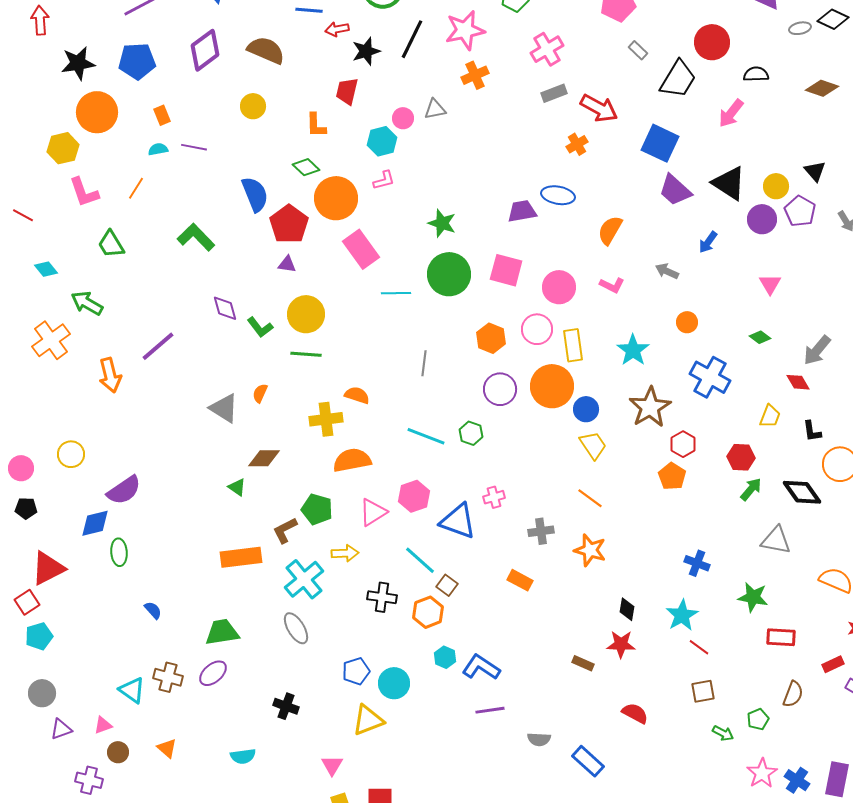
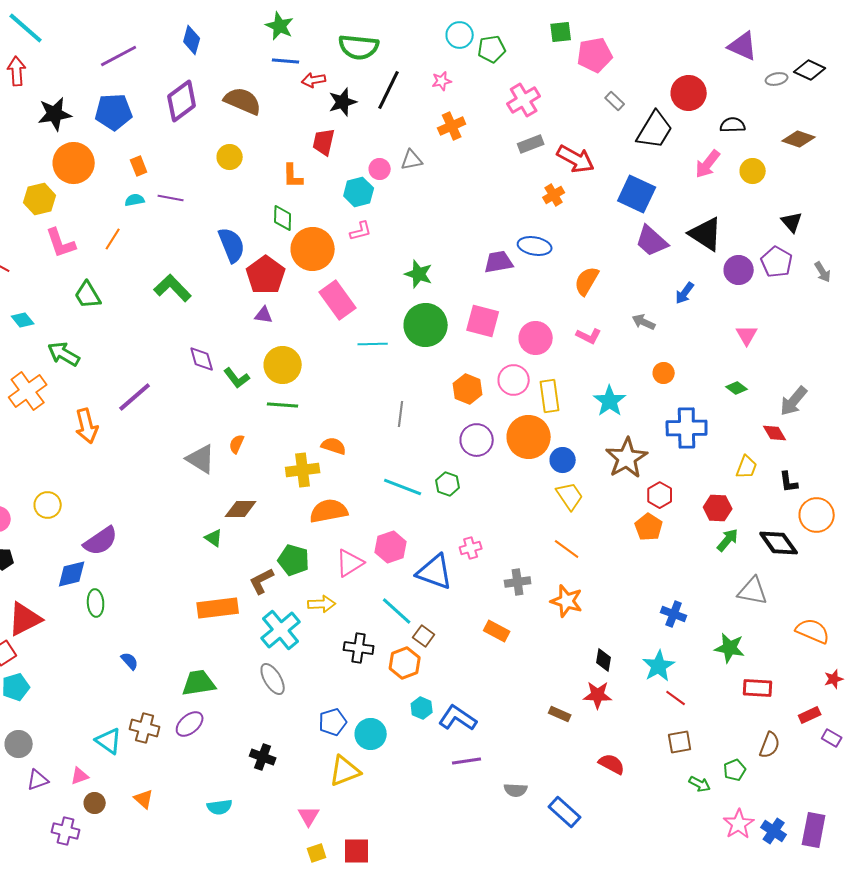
pink star: (465, 30) -> (442, 81), size x0.5
green diamond: (306, 167) -> (283, 218), turned 48
yellow circle: (776, 186) -> (753, 171), moved
blue cross: (710, 377) -> (687, 428), turned -30

